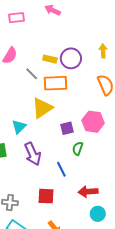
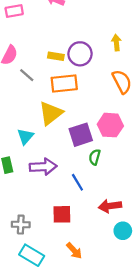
gray line: (32, 74) -> (27, 75), moved
purple square: (67, 128) -> (81, 135), size x1.5
purple arrow: (33, 154) -> (43, 167), turned -65

